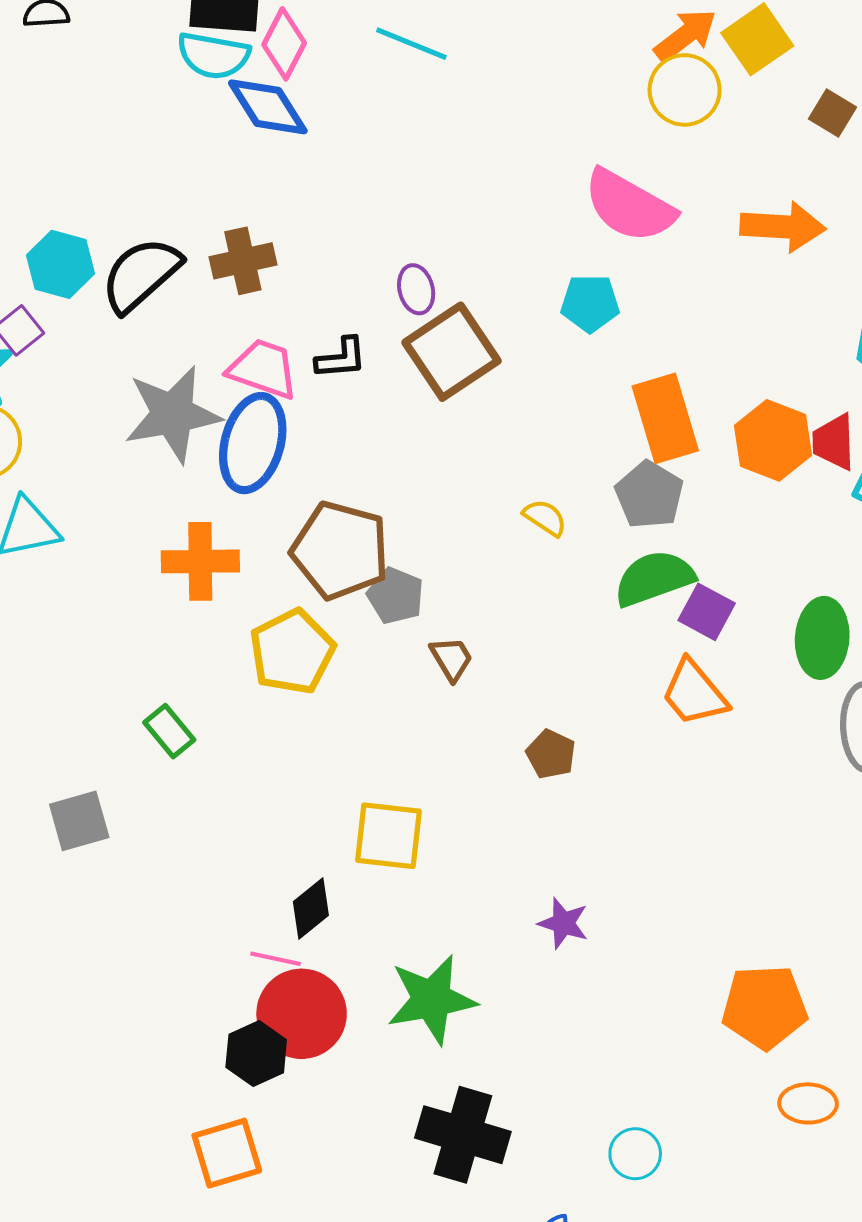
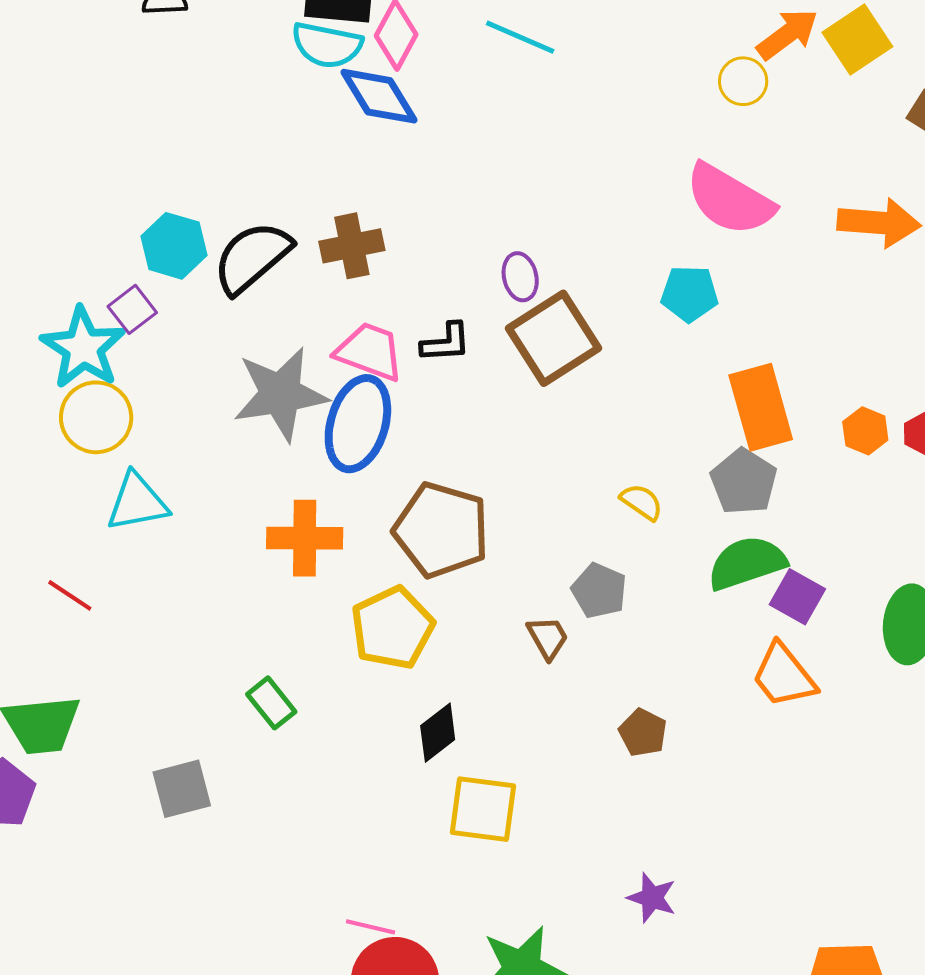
yellow circle: (685, 90) -> (743, 81), moved, size x0.7
orange hexagon: (773, 440) -> (865, 431), size x0.6
gray pentagon: (395, 596) -> (599, 591), moved
black diamond: (311, 908) -> (438, 733), moved

